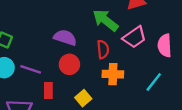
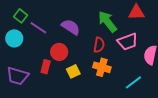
red circle: (69, 64) -> (59, 52), moved
purple line: (31, 69) -> (38, 28), moved
yellow square: (83, 98) -> (73, 71), moved

